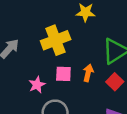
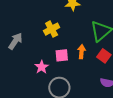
yellow cross: (56, 40) -> (52, 29), size x0.7

